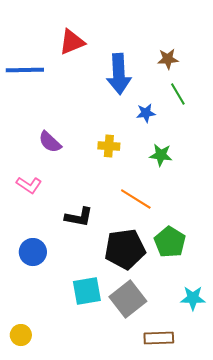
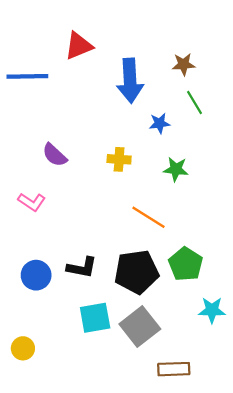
black L-shape: (79, 217) -> (82, 268), moved
cyan star: (193, 298) -> (212, 310), moved
yellow circle: (21, 335) -> (23, 348), moved

